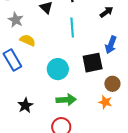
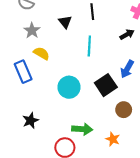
black square: (93, 63) -> (106, 85), turned -30
green arrow: (66, 100) -> (82, 129), moved
orange star: (105, 102) -> (113, 139), moved

